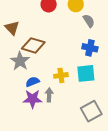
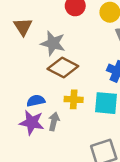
brown diamond: (33, 45) -> (63, 67), moved
gray star: (20, 61) -> (53, 43), moved, turned -30

